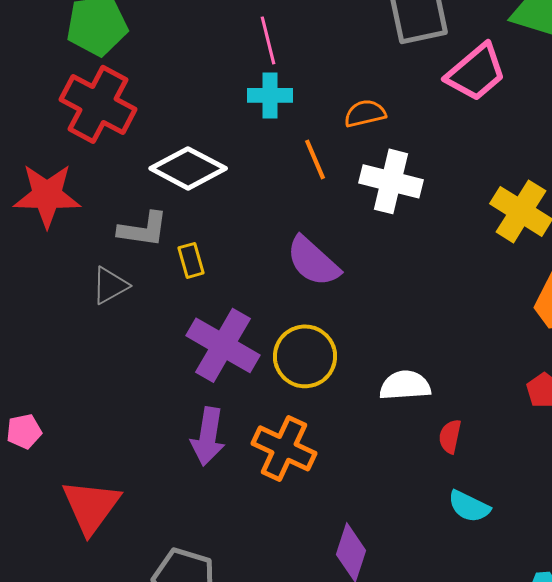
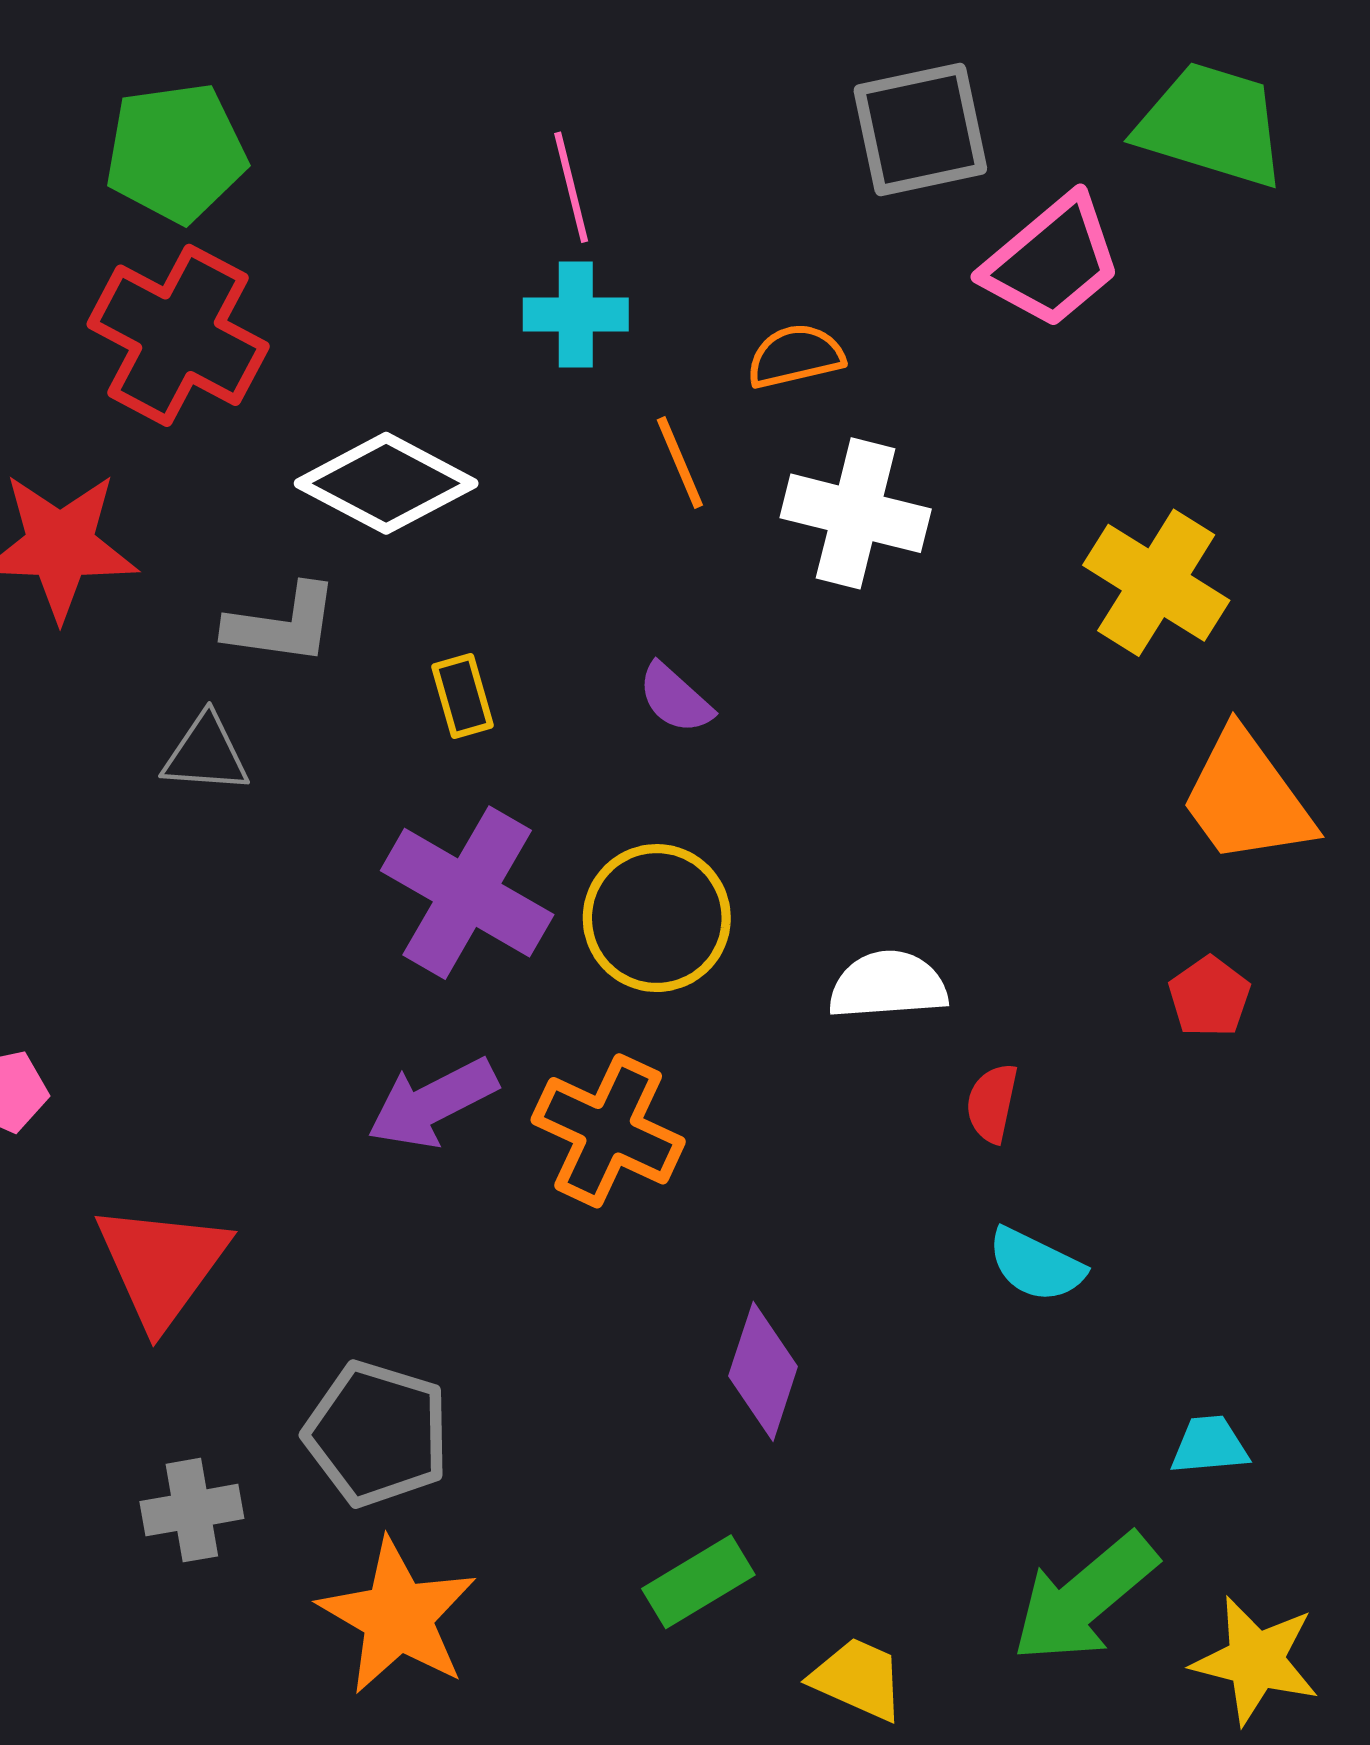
yellow rectangle: (191, 260) -> (462, 696), moved
purple semicircle: (313, 261) -> (675, 698), size x0.6
gray triangle: (110, 285) -> (206, 754), turned 33
purple arrow: (208, 436) -> (432, 1103), turned 54

